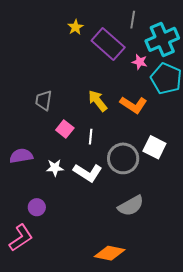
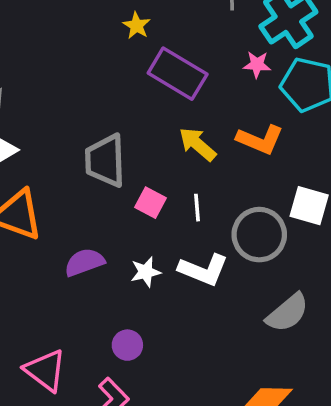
purple rectangle: (108, 44) -> (178, 74), moved
gray trapezoid: (44, 100) -> (105, 161), size x1.5

